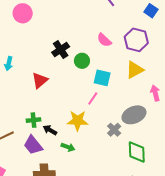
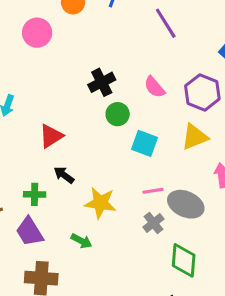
black cross: (61, 50) -> (102, 82), moved
pink line: (93, 98) -> (153, 191), moved, turned 40
gray ellipse: (134, 115) -> (186, 204), turned 40
black arrow: (50, 130) -> (64, 175), moved

